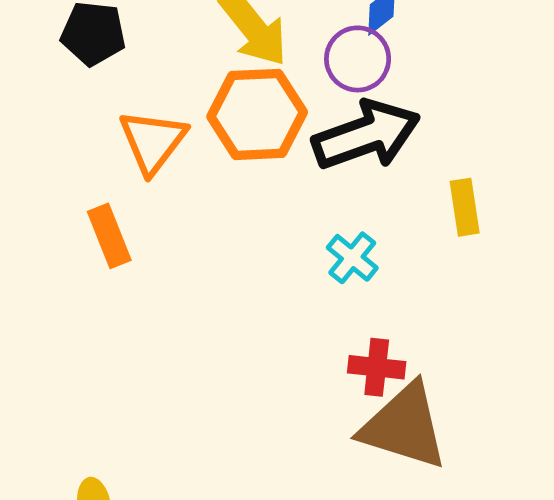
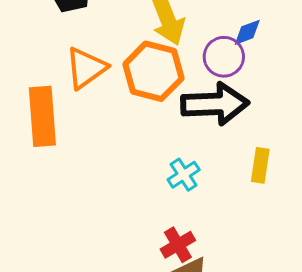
orange rectangle: (109, 236) -> (42, 116), size x1.5
red cross: (377, 367) -> (178, 245), turned 36

